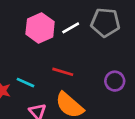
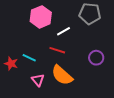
white line: (71, 28) -> (64, 31), moved

